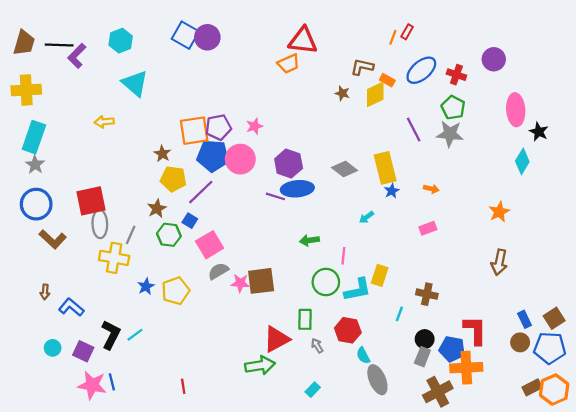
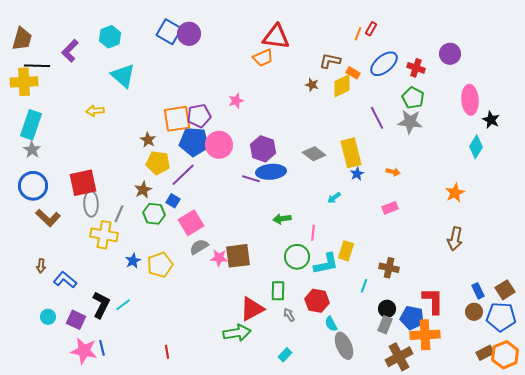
black line: (59, 45) -> (37, 66), moved
pink star: (255, 126) -> (236, 101), moved

